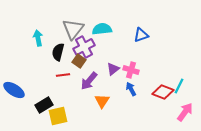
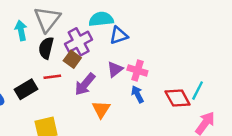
gray triangle: (73, 29) -> (47, 19), moved
blue triangle: (141, 35) -> (119, 35), moved
red diamond: (163, 92) -> (178, 98), turned 40
black rectangle: (44, 105) -> (26, 89), moved

